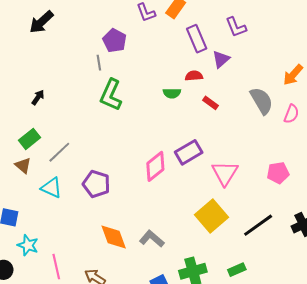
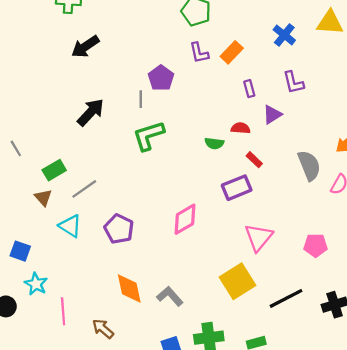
purple rectangle: (197, 39) -> (249, 89), size x0.6
green L-shape: (111, 95) -> (149, 136), turned 40
black arrow: (38, 97) -> (91, 112), moved, size x1.8
purple rectangle: (189, 152) -> (237, 188), moved

